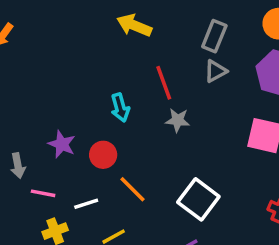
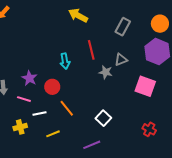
gray triangle: (216, 71) -> (121, 60), moved
gray star: (178, 120) -> (106, 72), moved
pink line: (43, 193) -> (24, 99), moved
white square: (198, 199) -> (103, 118), size x0.7

